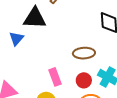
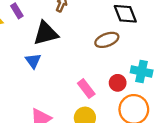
brown ellipse: (84, 53) -> (107, 40), moved

